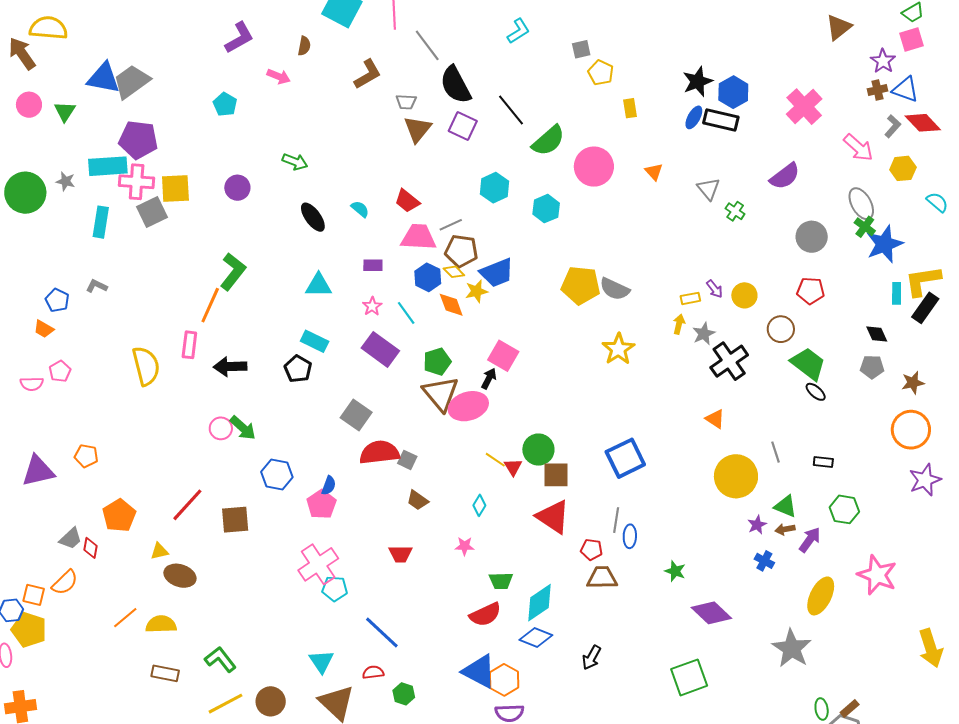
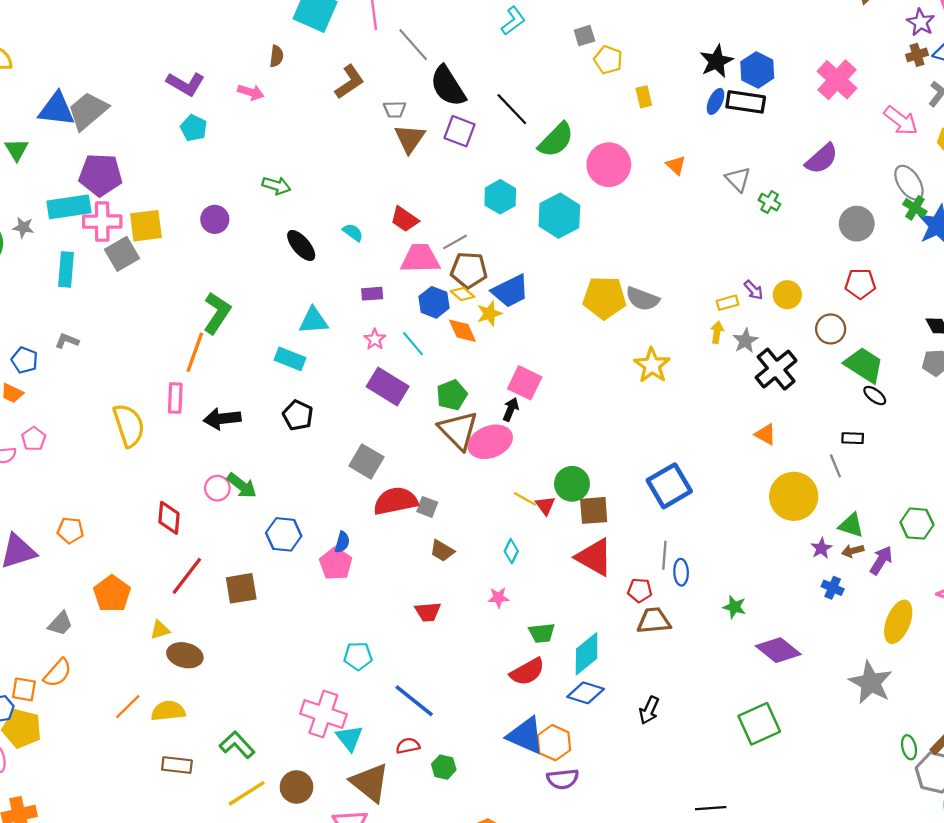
purple L-shape: (239, 38) -> (186, 84), moved, turned 64
cyan hexagon: (546, 209) -> (559, 216), size x1.4
cyan rectangle: (315, 341) -> (290, 359), moved
black rectangle: (823, 462) -> (853, 438), moved
red diamond: (90, 548) -> (169, 518), moved, size x1.4
pink cross: (318, 564) -> (323, 714), moved, turned -33

